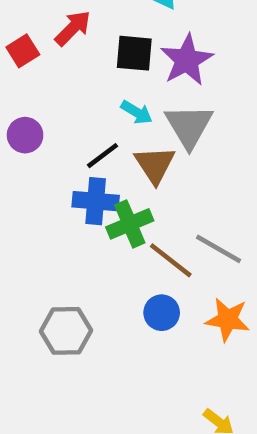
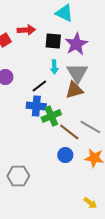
red arrow: (73, 28) -> (26, 30), turned 42
cyan arrow: (137, 112) -> (54, 67), turned 56
brown triangle: (155, 165) -> (74, 90), moved, turned 48
gray hexagon: (66, 331) -> (18, 176), moved

